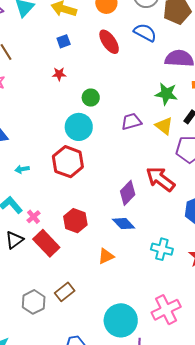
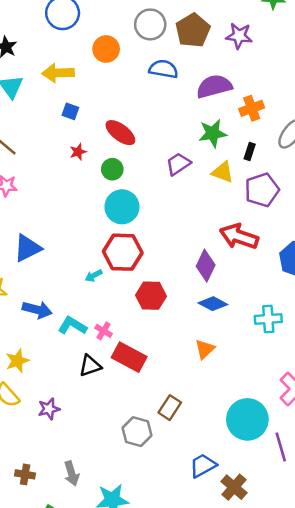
blue square: (64, 41) -> (70, 111), turned -32
red ellipse: (109, 42) -> (120, 133), moved
green circle: (91, 98) -> (112, 169), moved
purple trapezoid: (131, 121) -> (178, 164), moved
cyan arrow: (22, 169) -> (94, 276), moved
red hexagon: (75, 221) -> (151, 296), moved
black triangle: (14, 240) -> (90, 366), turned 36

